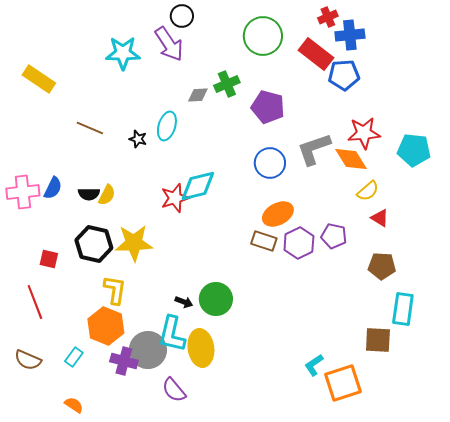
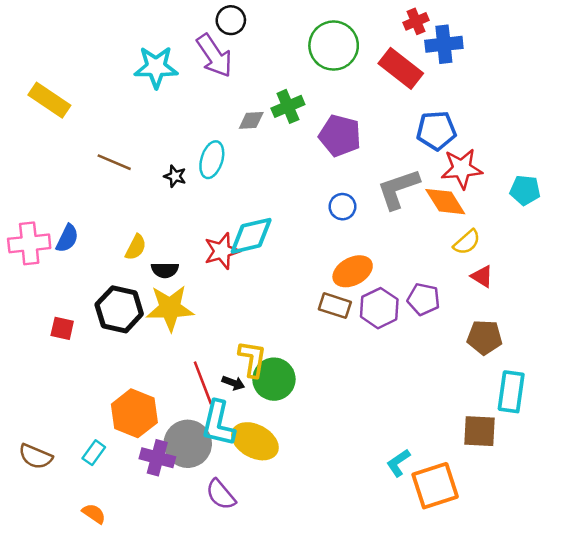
blue pentagon: (344, 75) -> (436, 131), moved
cyan pentagon: (414, 150) -> (525, 190), size x0.7
blue circle: (270, 163) -> (342, 207), size x0.7
black semicircle: (89, 194) -> (165, 270), moved
yellow L-shape: (115, 290) -> (252, 359), moved
red line: (35, 302) -> (203, 383), moved
yellow ellipse: (201, 348) -> (255, 441), turned -54

